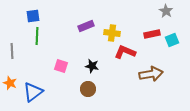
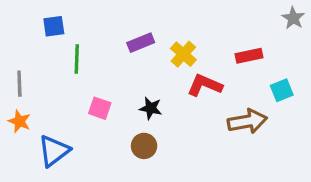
gray star: (166, 11) -> (293, 18), moved
yellow cross: (112, 33) -> (183, 54), turned 35
green line: (37, 36) -> (77, 59), moved
cyan square: (172, 40) -> (282, 90), moved
orange star: (10, 83) -> (19, 121), moved

